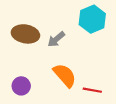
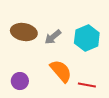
cyan hexagon: (92, 19) -> (87, 38), moved

